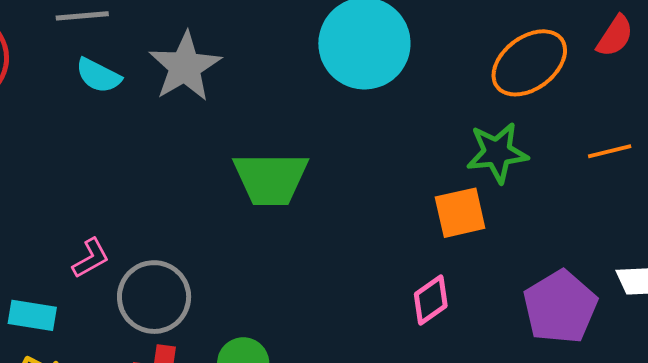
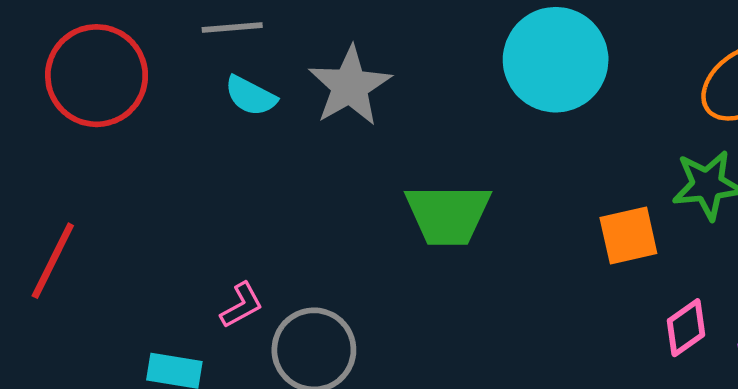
orange square: (460, 213) -> (628, 236), moved
pink diamond: (431, 300) -> (686, 328), moved

